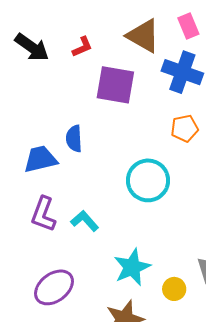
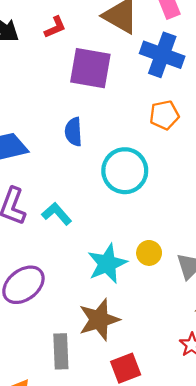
blue semicircle: (74, 139) -> (73, 132), moved
yellow circle: (174, 289) -> (149, 253), moved

